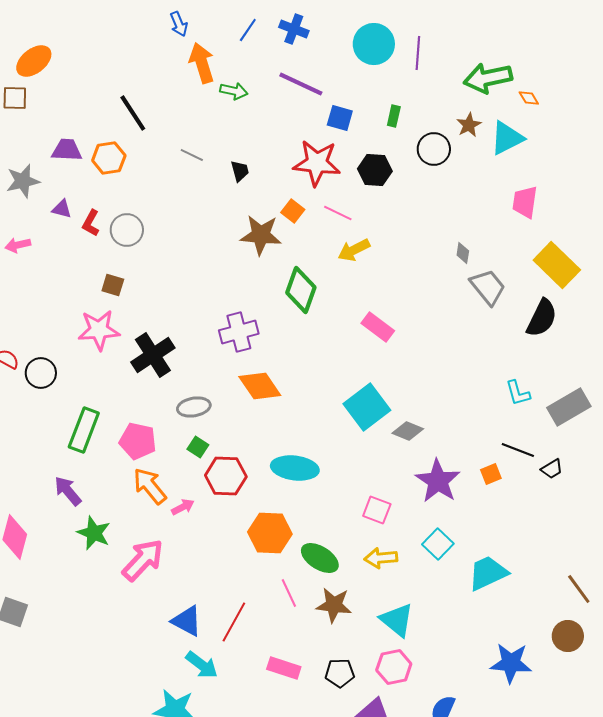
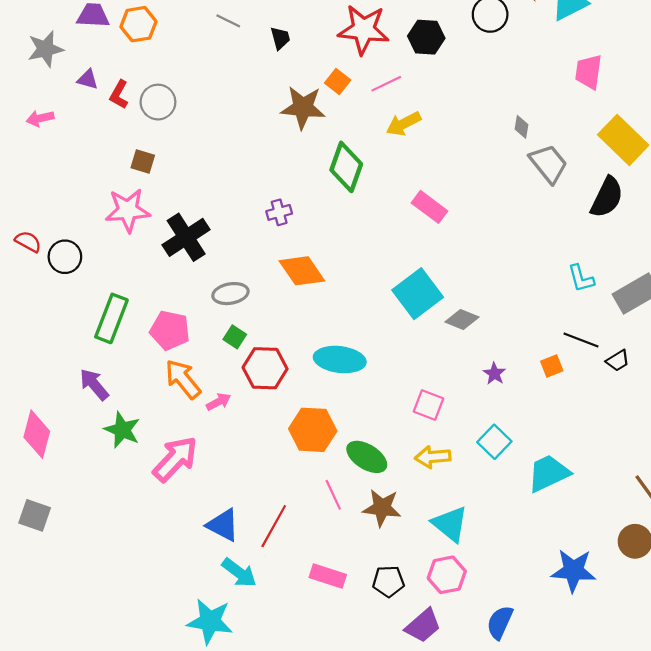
pink line: (338, 213) -> (386, 84), turned -52
purple cross: (239, 332) -> (279, 212), size x0.6
purple star: (438, 481) -> (494, 374), size x0.5

